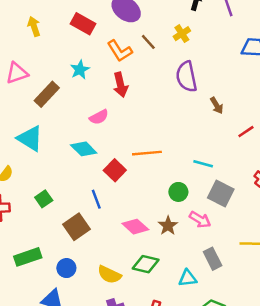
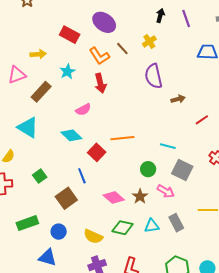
yellow arrow: (34, 26) -> (38, 54), moved, turned 105
brown arrow: (217, 105) -> (178, 99), turned -72
cyan triangle: (188, 278) -> (152, 226), moved

